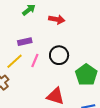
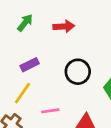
pink line: (35, 60) -> (50, 111), moved, turned 72

